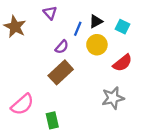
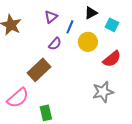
purple triangle: (50, 13) -> (51, 17), moved, turned 32
black triangle: (96, 21) -> (91, 13), moved
brown rectangle: (61, 72) -> (39, 70), moved

